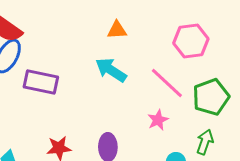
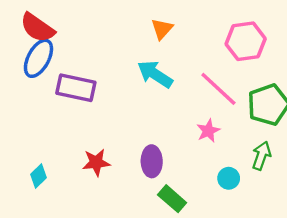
orange triangle: (117, 30) -> (162, 29), turned -45

